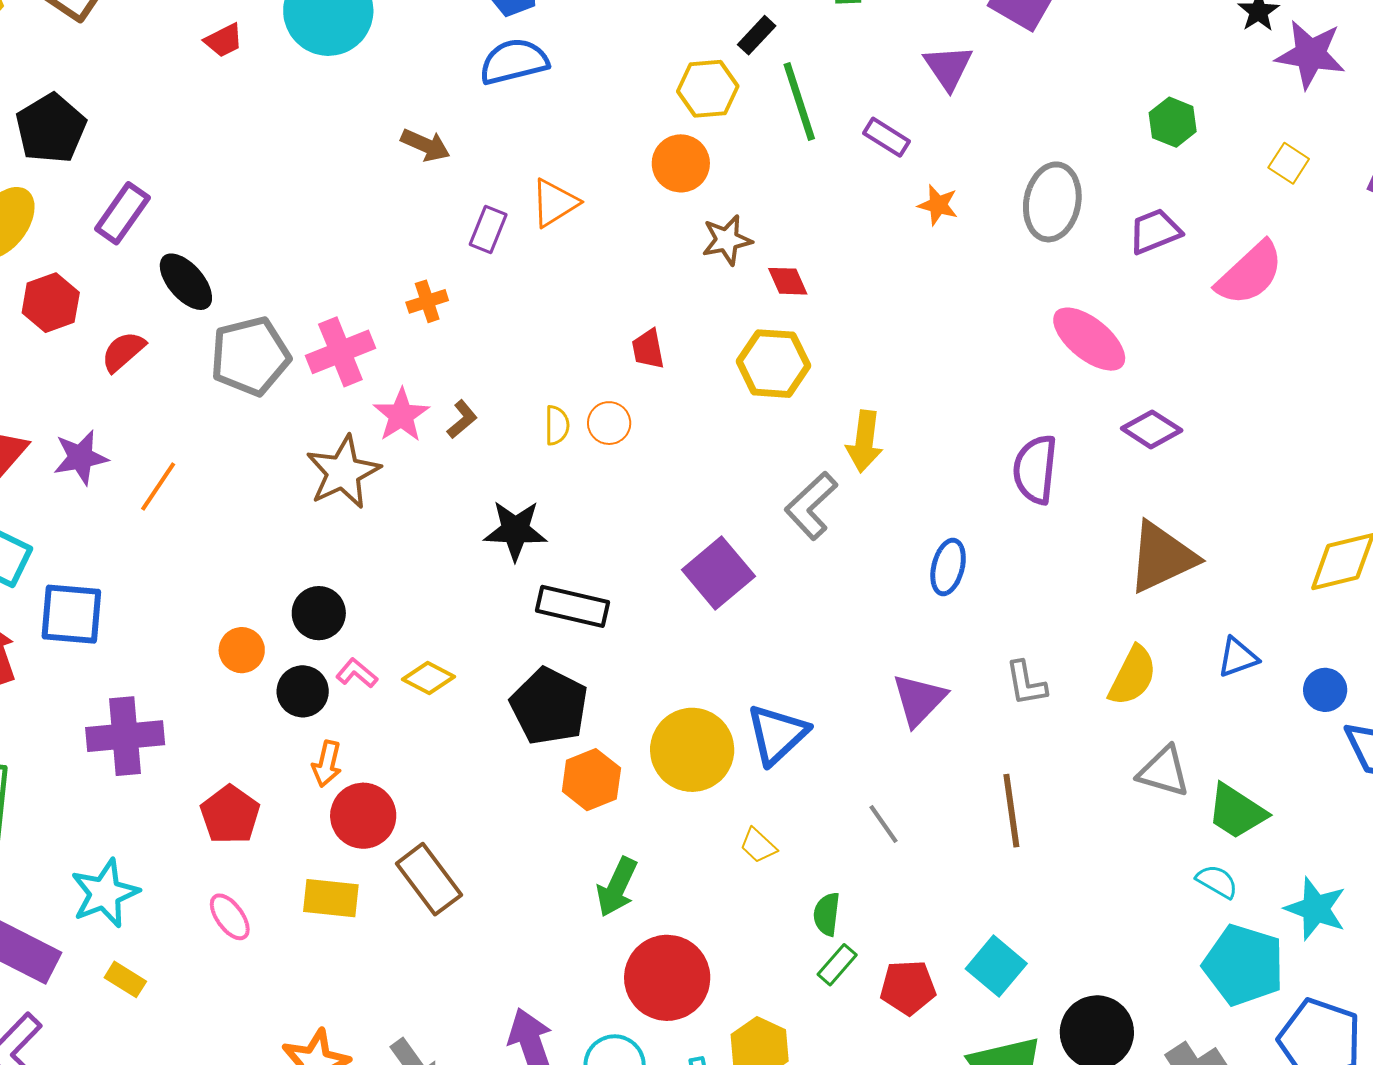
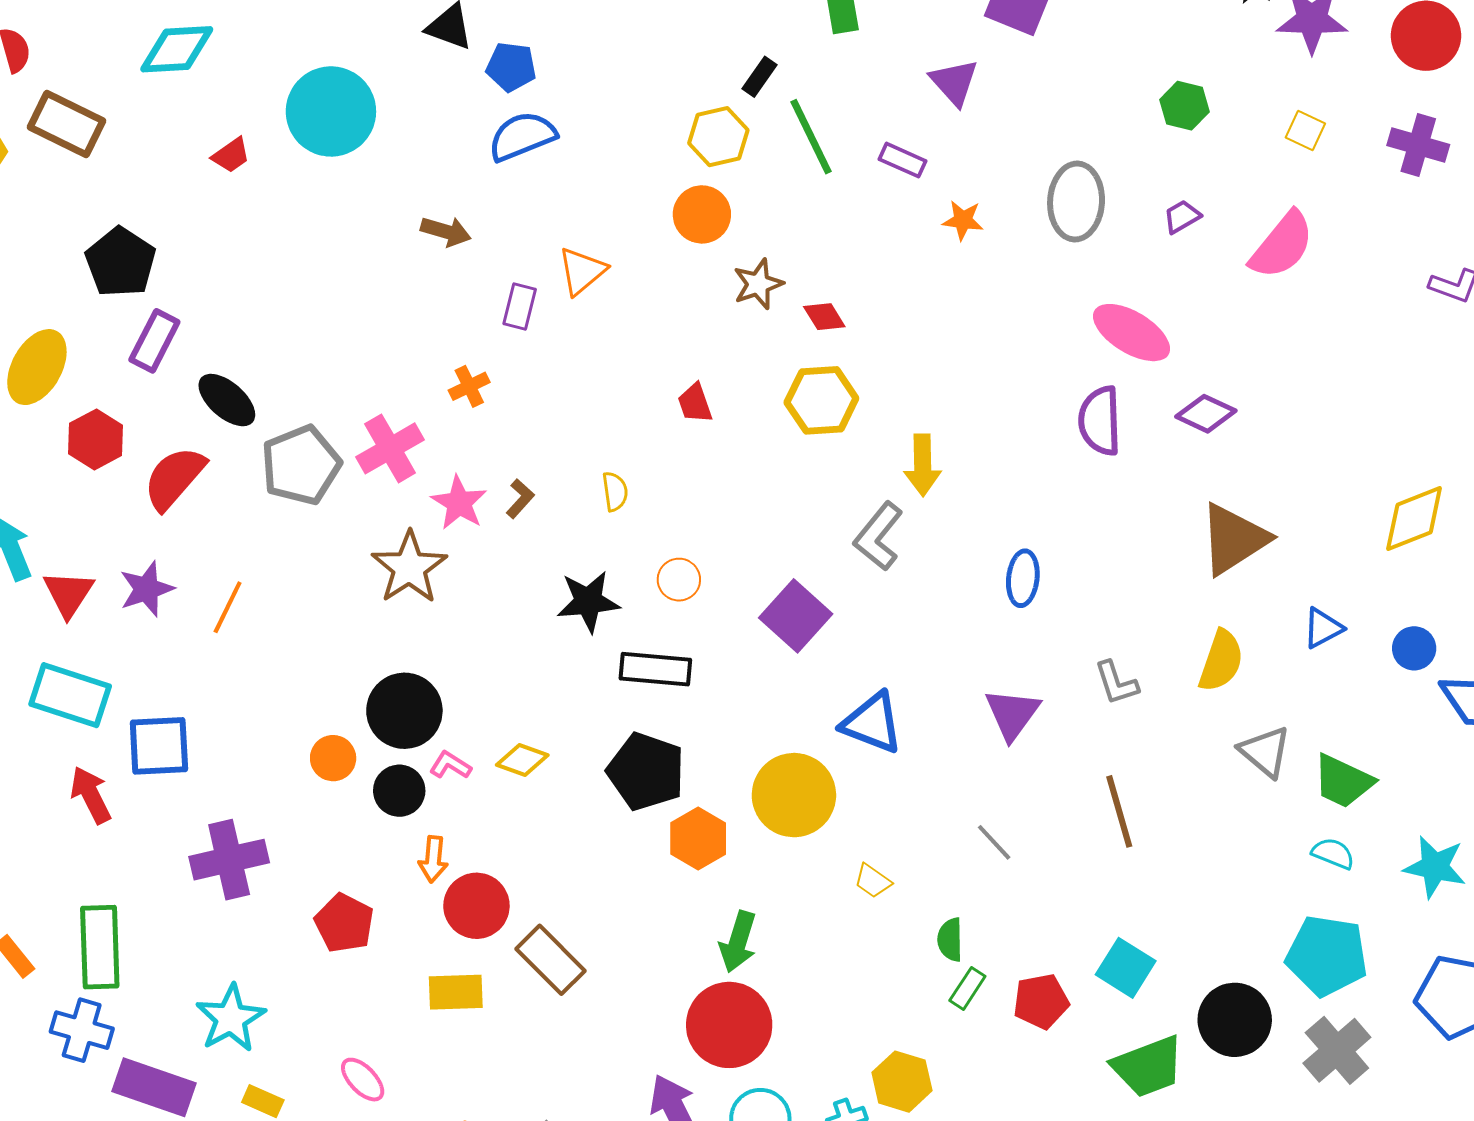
black pentagon: (51, 128) -> (121, 262), moved
purple trapezoid: (1155, 231) -> (1182, 217), size x0.7
red semicircle: (123, 352) -> (174, 478), size x1.5
orange circle: (609, 423) -> (679, 580), moved
purple semicircle: (1035, 469) -> (1100, 421), moved
black circle: (319, 613) -> (404, 711), size x1.4
blue triangle: (777, 734) -> (872, 723), moved, turned -48
gray triangle: (1164, 772) -> (1265, 752), turned 32
pink ellipse: (230, 917) -> (363, 1080), moved
cyan pentagon: (1244, 965) -> (1327, 956), moved
red circle: (667, 978) -> (729, 1025), moved

